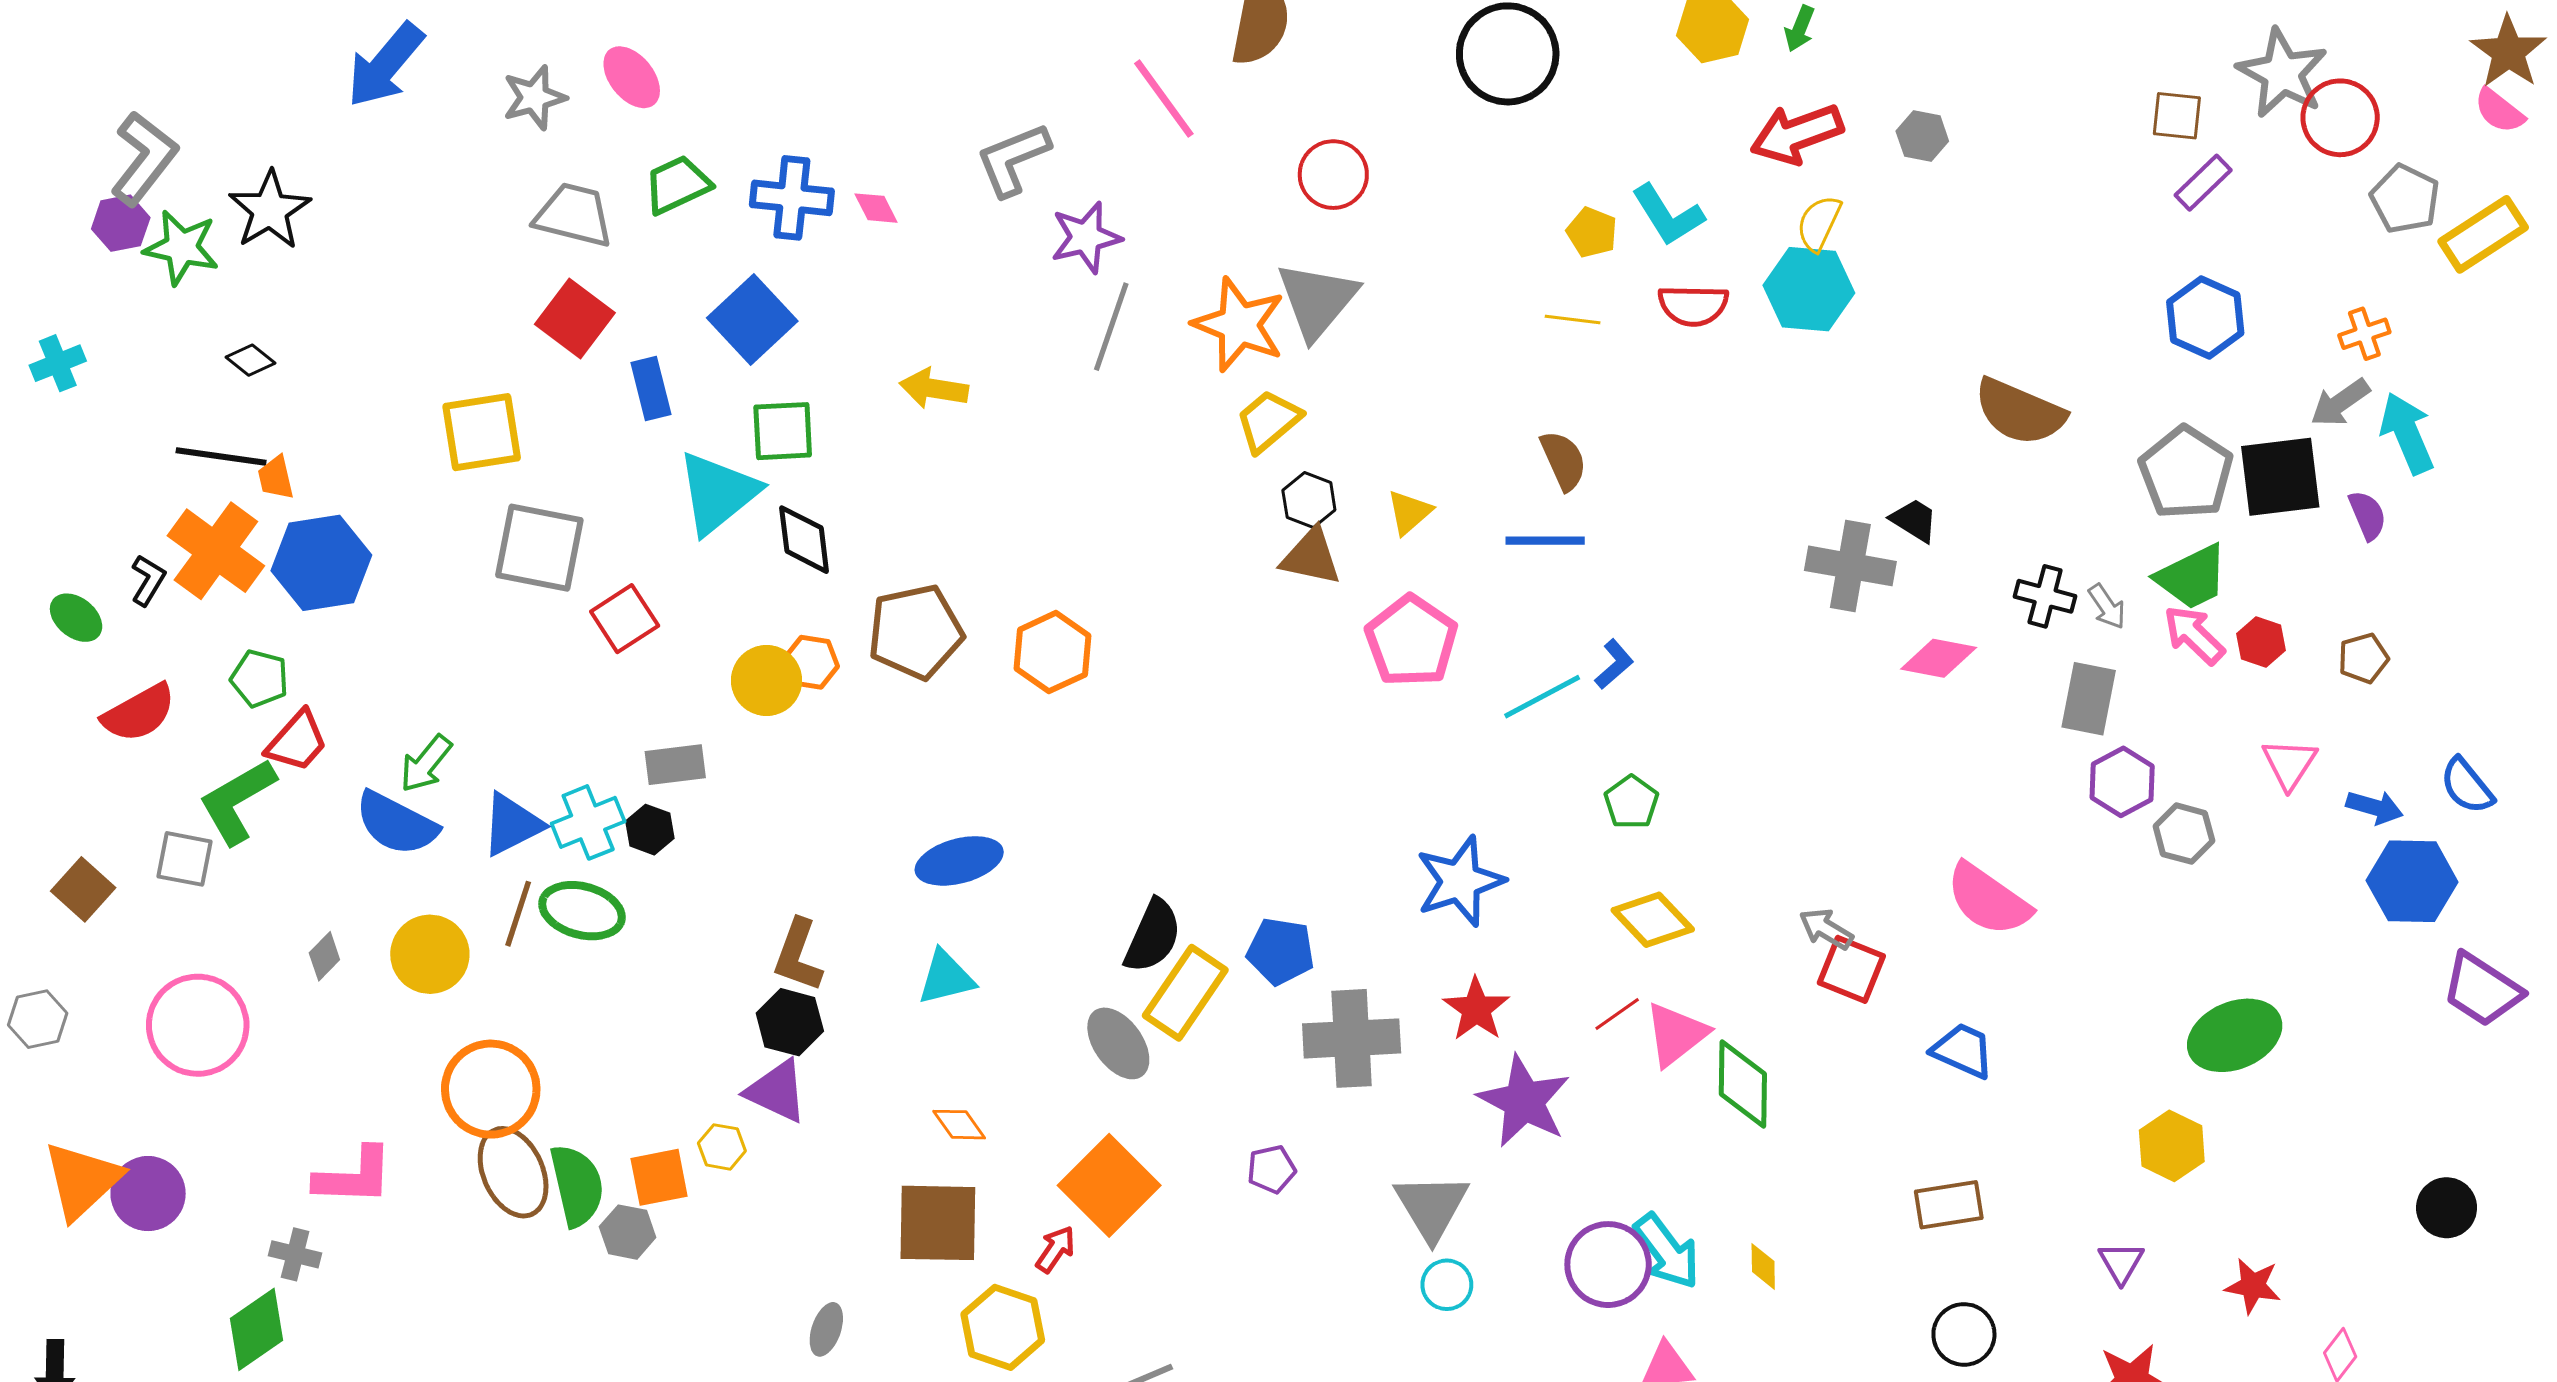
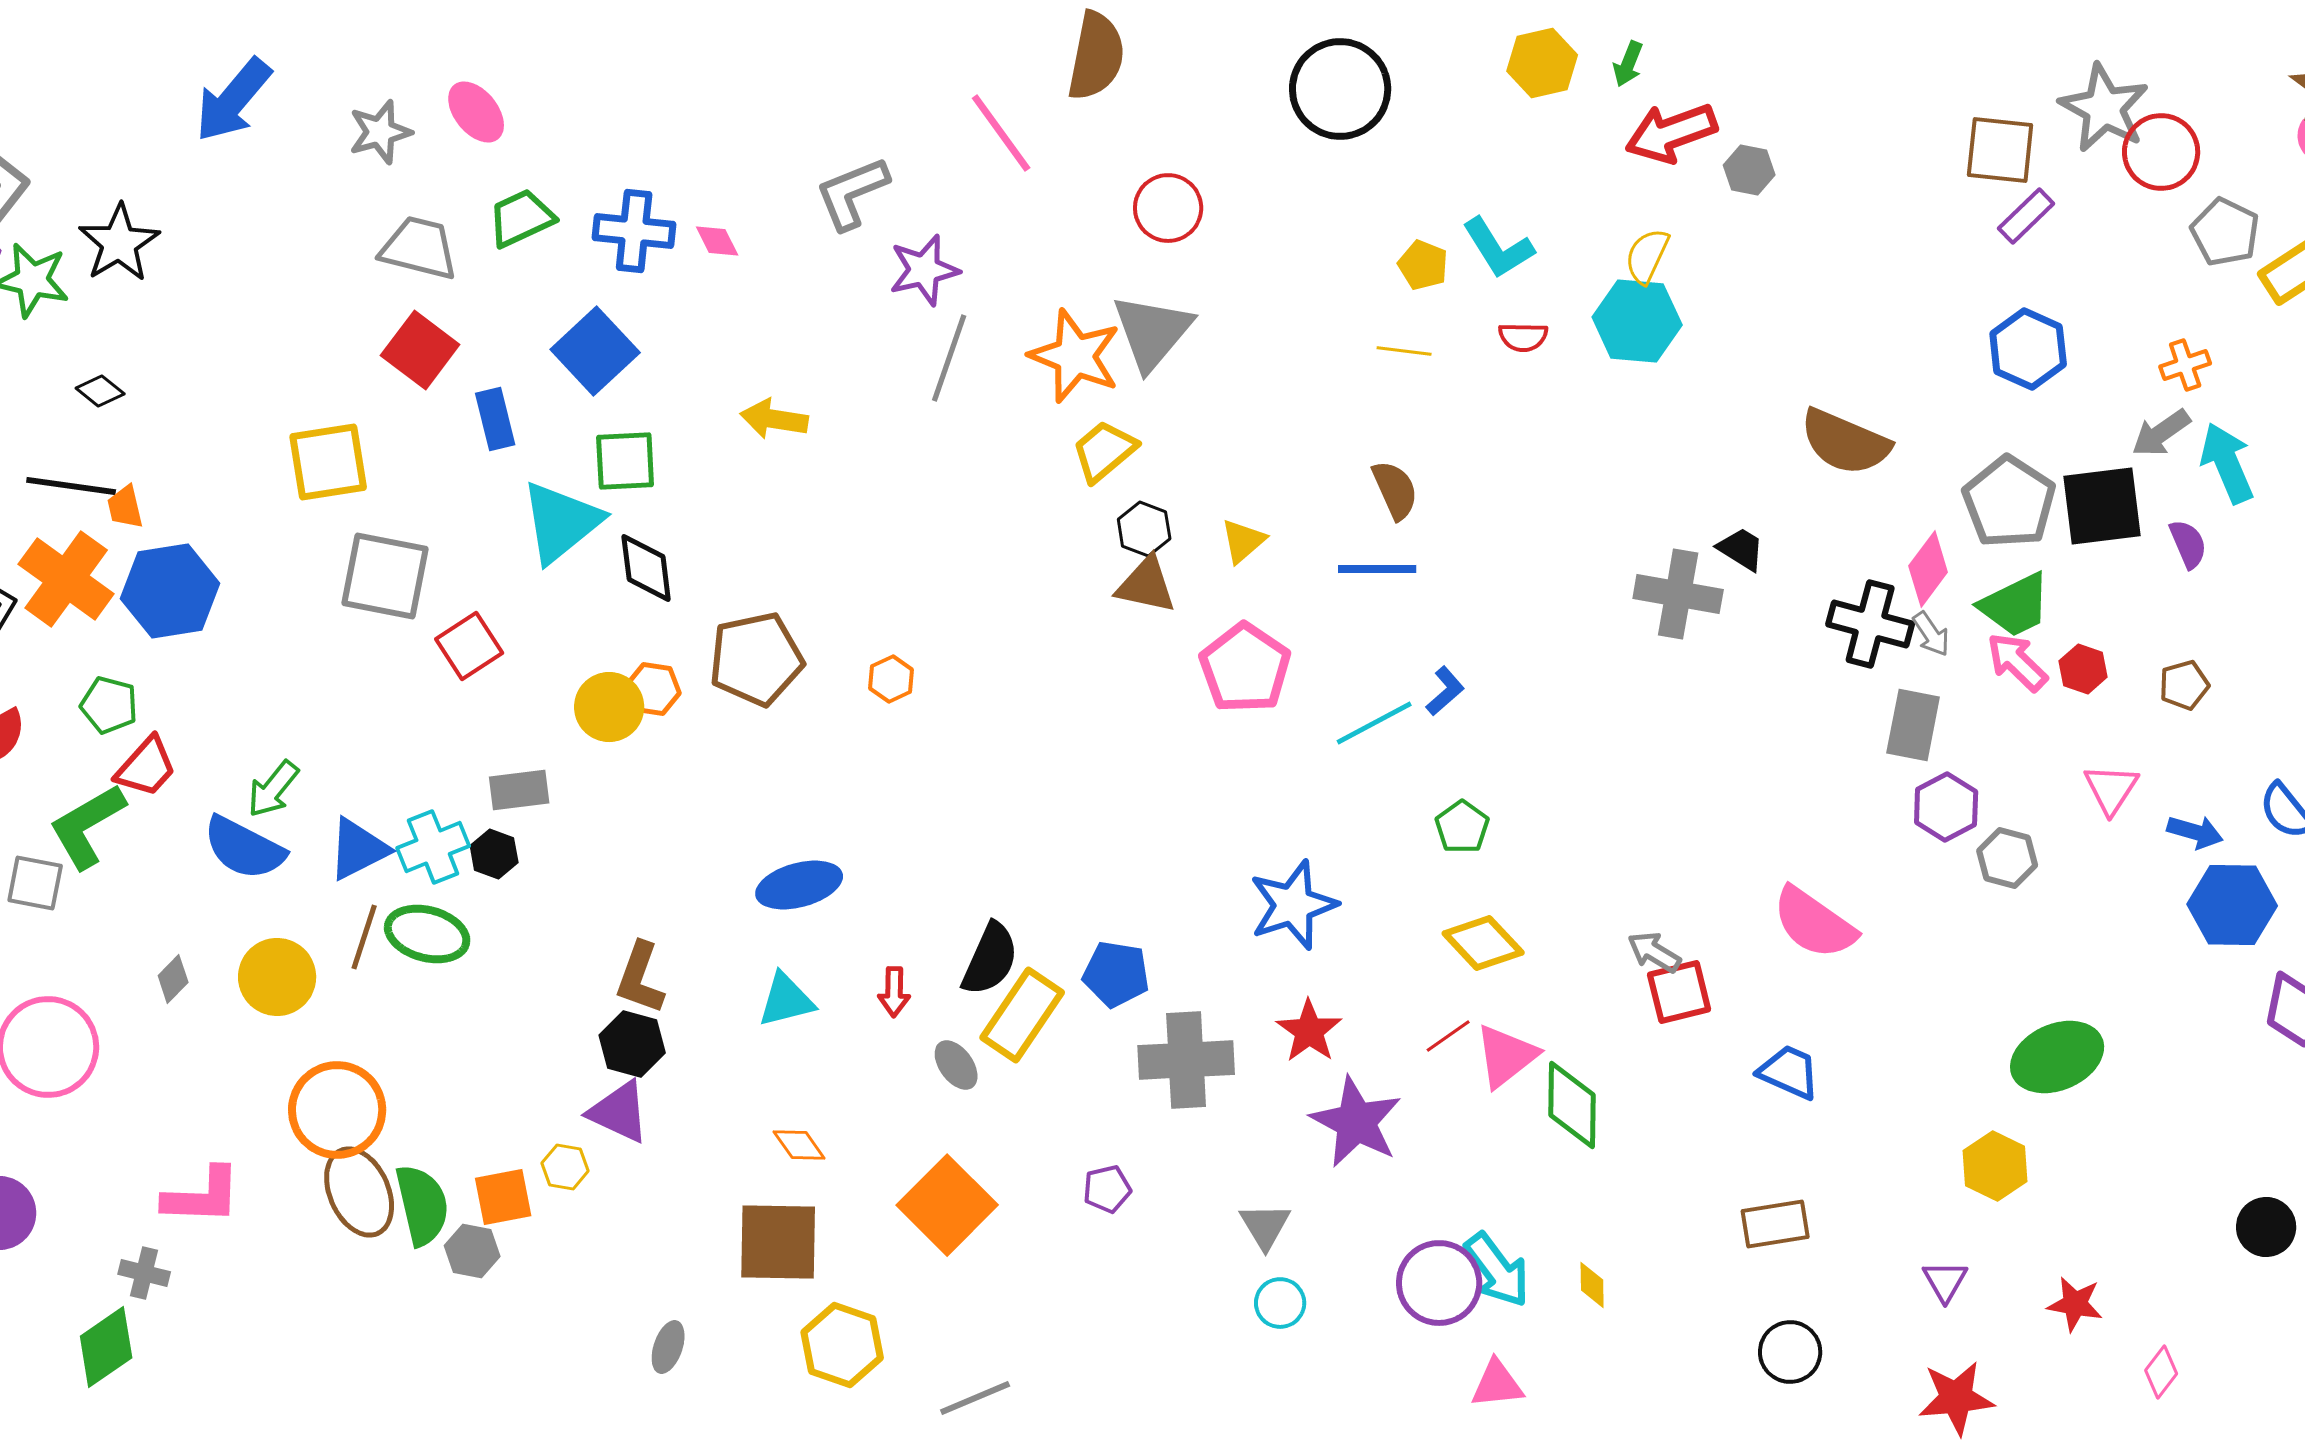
brown square: (2177, 116) -> (2000, 150), size x1.4
red arrow: (1797, 134) -> (1671, 133), moved
red semicircle: (1693, 305) -> (1523, 337), size x0.7
black cross: (2045, 596) -> (1870, 624), size x1.4
orange hexagon: (1052, 652) -> (891, 679), size x0.6
pink diamond: (1939, 658) -> (1928, 569), moved, turned -64
red square: (1851, 969) -> (1679, 992), turned -36
gray ellipse: (1118, 1043) -> (956, 1065), size x0.7
gray triangle: (1432, 1207) -> (1265, 1226), size x0.7
red arrow: (1055, 1249) -> (894, 992), moved, turned 147

